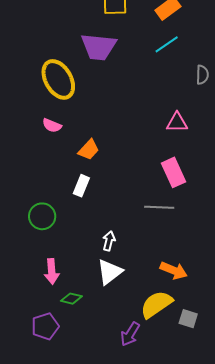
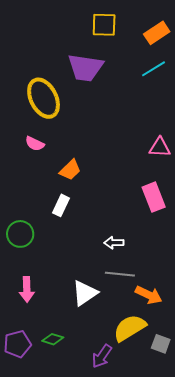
gray line: (159, 207) -> (120, 274), moved
white arrow: (109, 241) -> (114, 243), moved, turned -108
green diamond: (71, 299) -> (53, 339), moved

